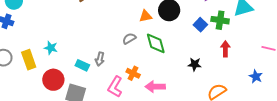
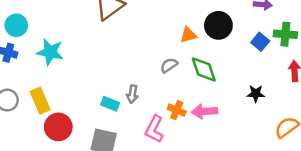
cyan star: (51, 48) -> (50, 52), moved, size x1.5
red circle: (53, 80) -> (58, 127), moved
pink arrow: (155, 87) -> (204, 111), moved

